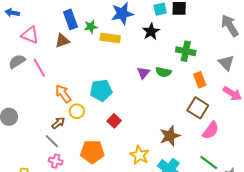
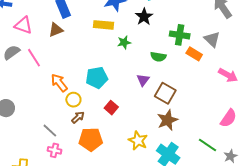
green star: (91, 27) -> (124, 42), moved
gray triangle: (226, 63) -> (212, 39), moved
purple triangle: (143, 73) -> (143, 80), moved
orange rectangle: (200, 80) -> (194, 54), moved, turned -35
brown square: (198, 108) -> (165, 93), moved
brown arrow: (58, 123) -> (78, 117), moved
pink semicircle: (211, 130) -> (228, 118), moved

